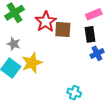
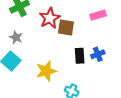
black rectangle: (90, 34) -> (80, 56), moved
yellow star: (32, 63) -> (46, 71), moved

